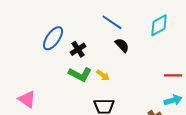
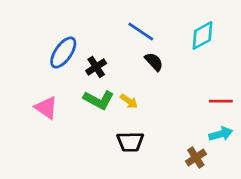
pink triangle: (27, 99) -> (46, 108), moved

